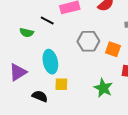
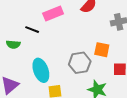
gray hexagon: (88, 41) -> (80, 63), moved

